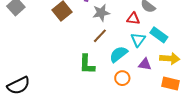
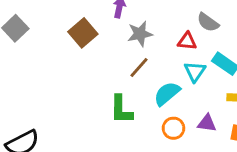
purple triangle: (145, 64) -> (207, 123), moved

